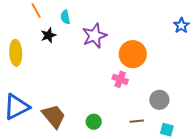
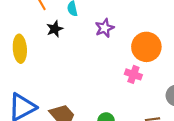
purple star: (94, 36) -> (104, 28), size x0.7

